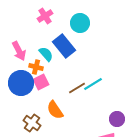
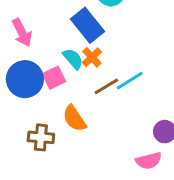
cyan semicircle: (46, 54) -> (73, 59), moved
orange cross: (36, 67) -> (92, 57), moved, turned 32
brown cross: (32, 123) -> (41, 137), turned -30

